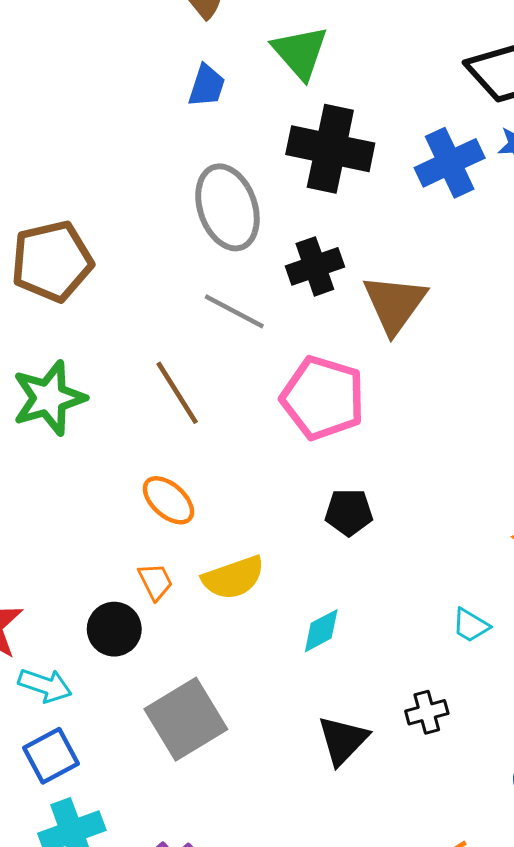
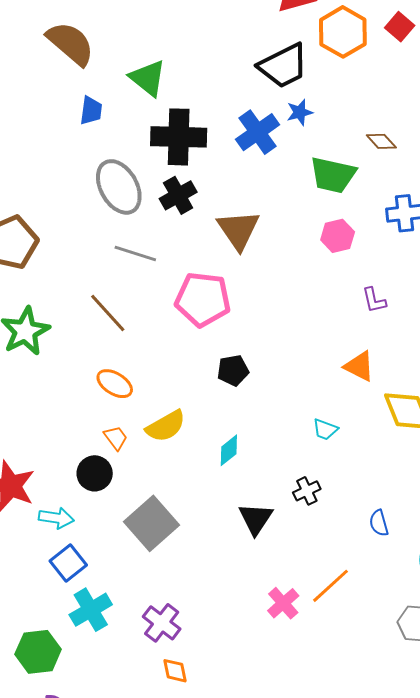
black cross: (315, 266) -> (178, 195), moved

